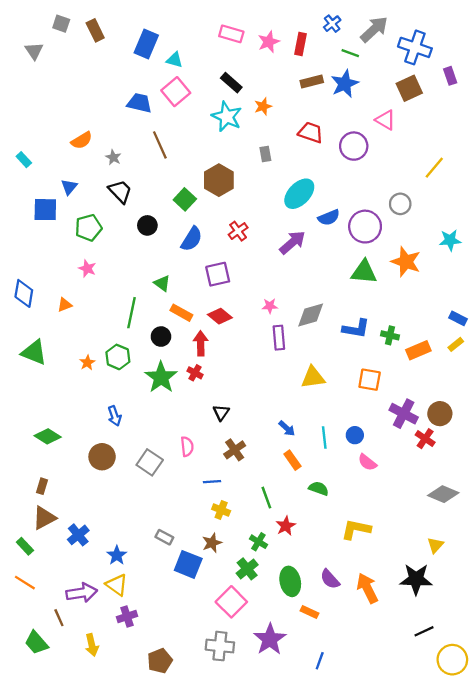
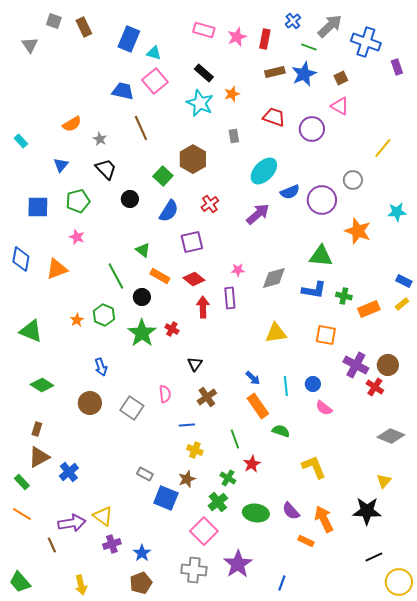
brown square: (409, 88) -> (341, 78), moved, size x0.6
blue square: (45, 210) -> (38, 207), moved
green triangle: (364, 272) -> (321, 256), moved
orange triangle: (65, 305) -> (57, 269), size x1.6
green line: (132, 313) -> (116, 276), turned -40
purple rectangle: (279, 338) -> (230, 298), moved
red arrow: (201, 343) -> (203, 307), moved
green triangle: (34, 352) -> (31, 331), moved
orange rectangle: (292, 460) -> (258, 406), size x1.4
yellow L-shape: (356, 529) -> (314, 467), turned 56
blue star: (117, 555) -> (142, 553), moved
green ellipse: (290, 581) -> (256, 513), turned -70
orange rectangle: (309, 612) -> (306, 541), moved
green trapezoid: (36, 643) -> (20, 582), moved
yellow arrow: (92, 645) -> (81, 585), moved

